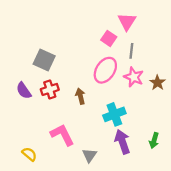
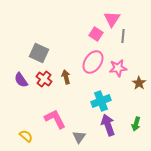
gray line: (131, 51) -> (123, 36), moved
pink star: (134, 77) -> (118, 68), turned -30
brown star: (157, 83) -> (139, 83), moved
red cross: (50, 89) -> (44, 79), turned -35
brown arrow: (80, 96) -> (66, 77), moved

